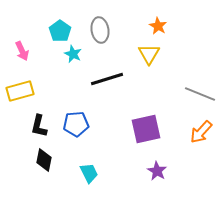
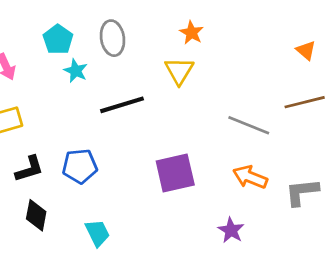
black L-shape: (39, 126) -> (29, 169), turned -120
orange arrow: (201, 132) -> (250, 177), turned 70
purple star: (157, 171) -> (231, 230), moved

